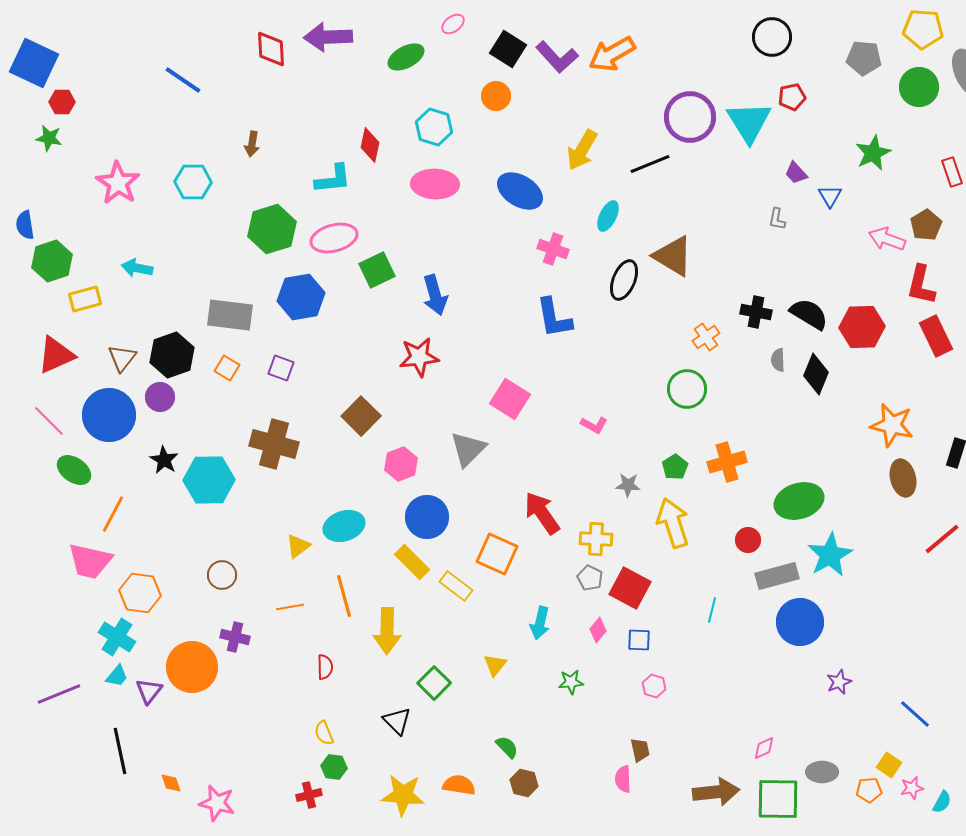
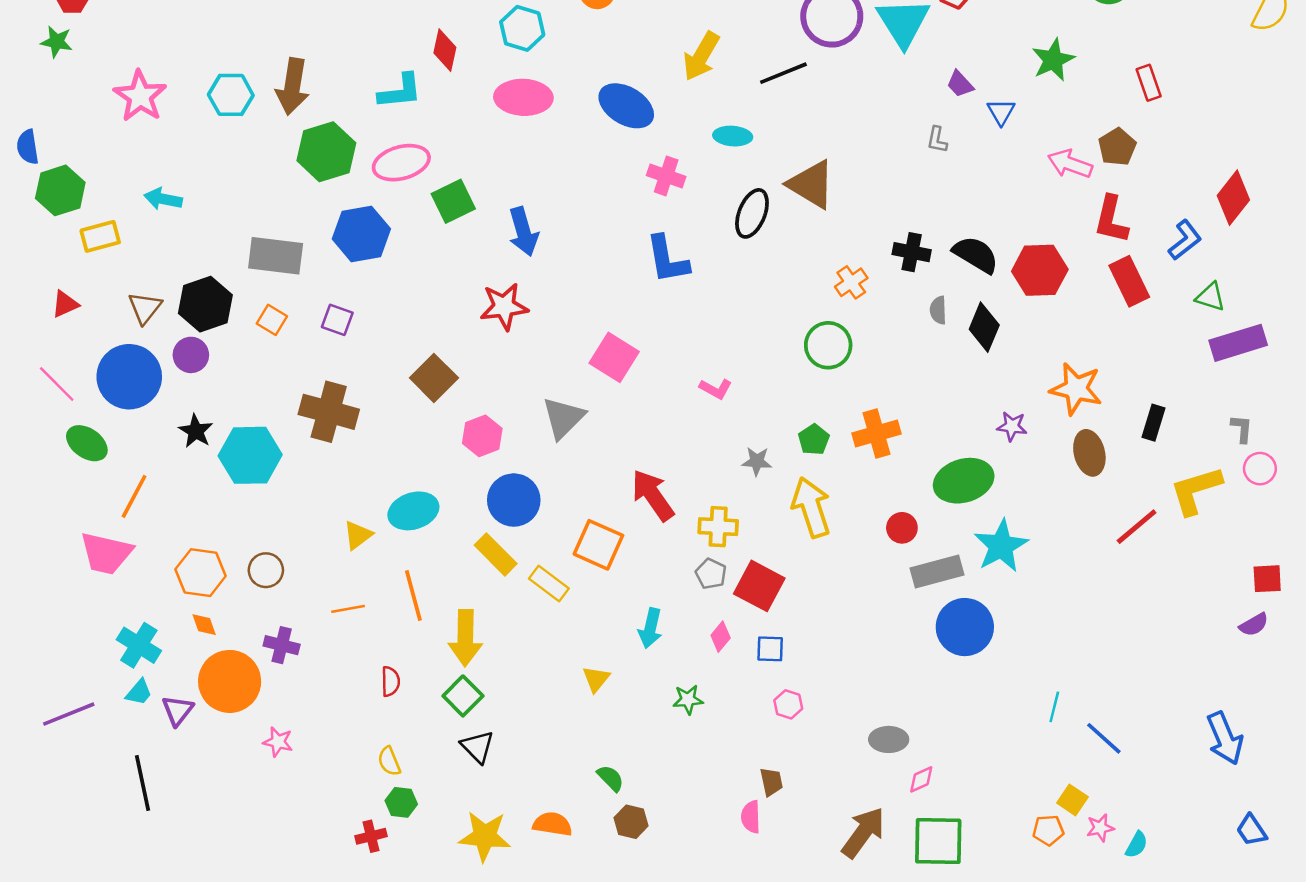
brown arrow: (252, 144) -> (292, 86), moved, size x1.8
cyan ellipse: (608, 216) -> (733, 136), turned 68
red triangle: (56, 355) -> (65, 304), size x0.6
orange hexagon: (140, 593) -> (201, 573), moved
cyan line: (712, 610) -> (1054, 707), moved
purple star: (839, 682) -> (1012, 426), moved, turned 30
green square: (434, 683) -> (463, 696), moved
gray ellipse: (822, 772) -> (889, 739), moved
orange diamond: (171, 783) -> (204, 625), moved
brown arrow: (716, 792) -> (863, 833), turned -48
pink star: (217, 803) -> (278, 742), moved, size x0.7

